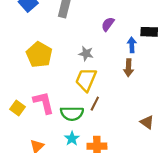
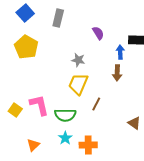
purple semicircle: (108, 24) -> (98, 33), turned 112
yellow pentagon: (39, 55) -> (26, 47), moved
brown line: (95, 104) -> (96, 104), moved

